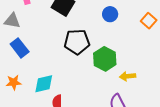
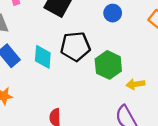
cyan diamond: (44, 84) -> (43, 57), moved, turned -70

